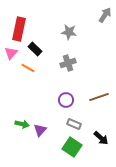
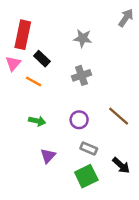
brown line: (99, 97) -> (119, 116), turned 60
green arrow: (22, 124) -> (37, 121), moved
green square: (72, 147) -> (86, 176), turned 30

